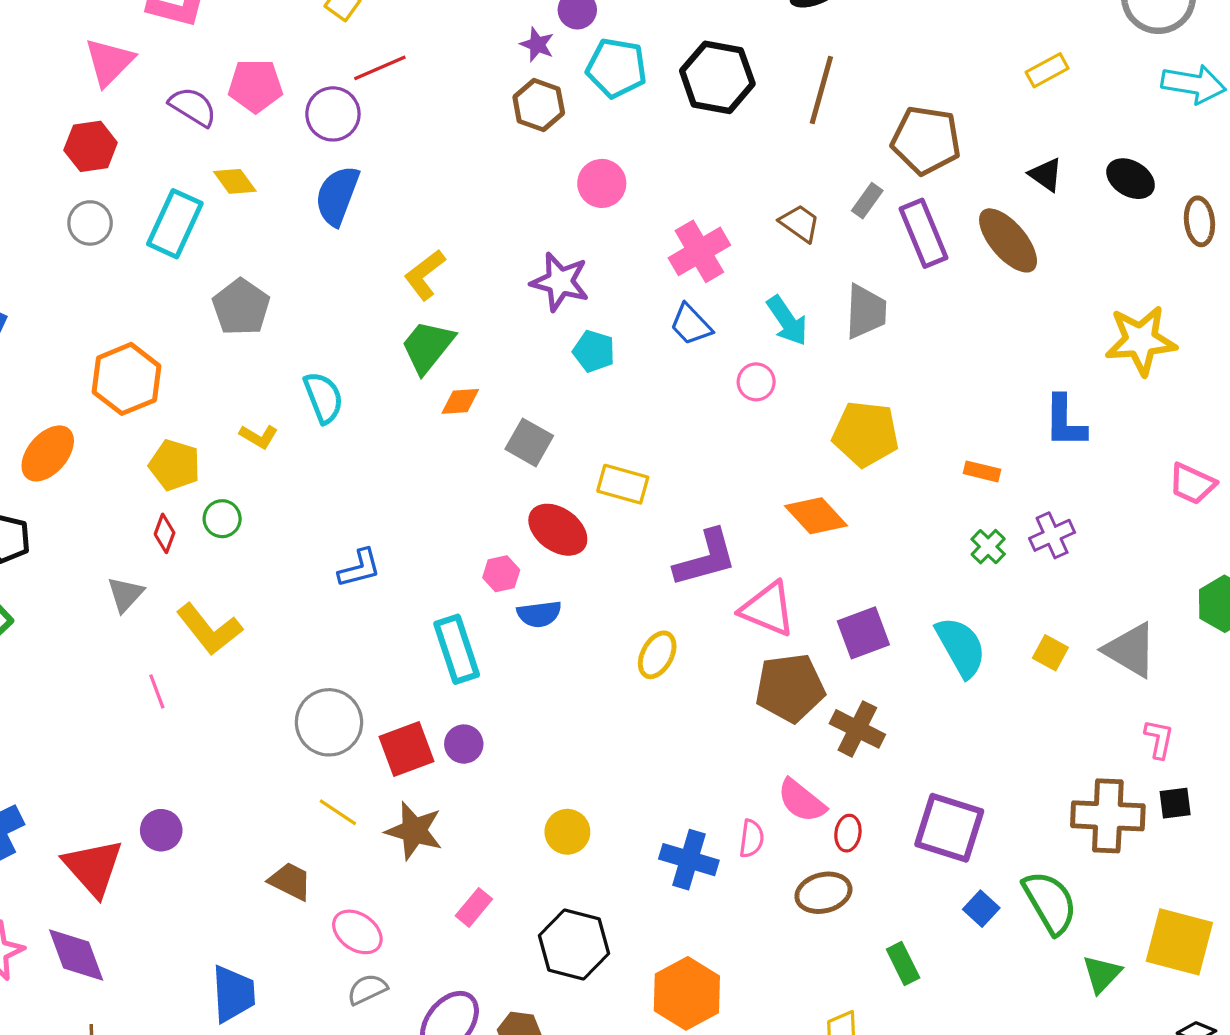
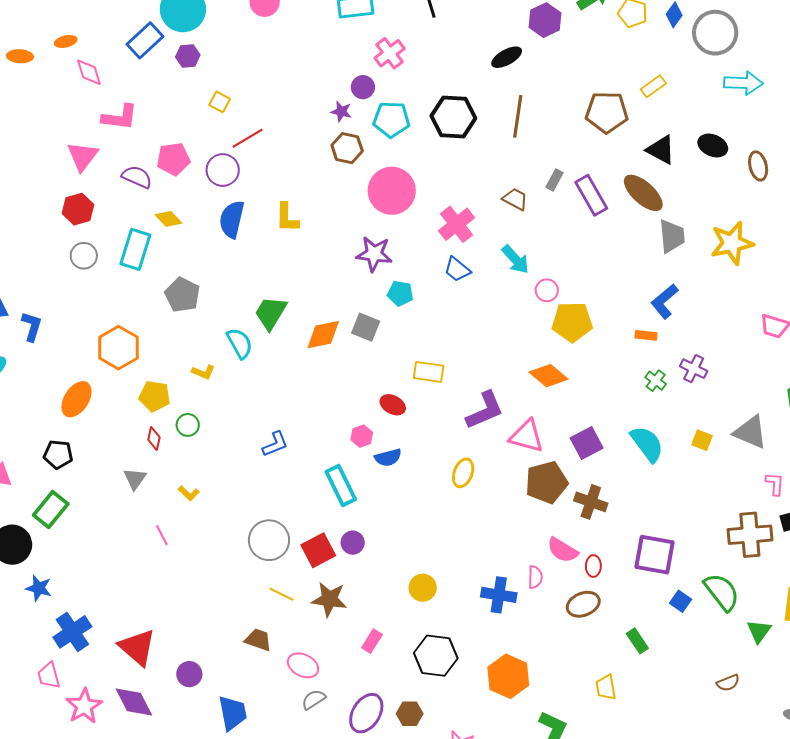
brown pentagon: (926, 140) -> (607, 112), moved
black triangle: (1046, 175) -> (661, 150), size x1.4
pink circle: (602, 183) -> (392, 191), size x1.6
yellow L-shape: (425, 275) -> (287, 218), moved, turned -44
gray trapezoid: (866, 312) -> (672, 236), moved
green trapezoid: (428, 347) -> (271, 313), moved
pink circle: (756, 382) -> (547, 290), moved
orange diamond: (460, 401) -> (323, 335), size x1.5
blue L-shape: (1065, 421) -> (665, 301), moved, turned 57
gray square: (529, 442) -> (366, 327), moved
red ellipse: (558, 530) -> (393, 405), size x0.7
purple cross: (1052, 535) -> (694, 369), turned -32
yellow L-shape: (209, 629) -> (189, 493), size x0.5
purple circle: (161, 830) -> (189, 674), moved

